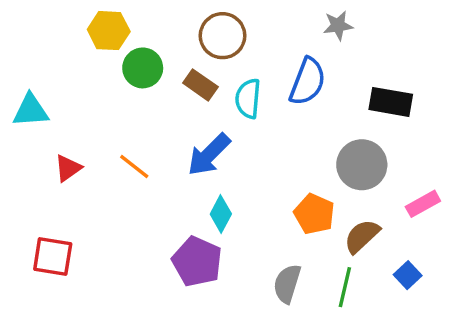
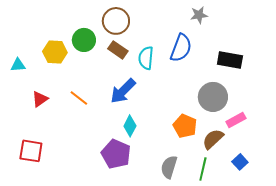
yellow hexagon: (109, 31) -> (55, 52), moved
brown circle: (223, 36) -> (116, 21), moved
cyan triangle: (31, 110) -> (18, 65), size x0.7
pink rectangle: (423, 204) -> (236, 120), moved

